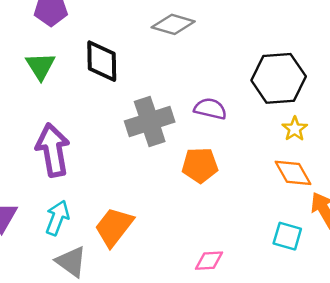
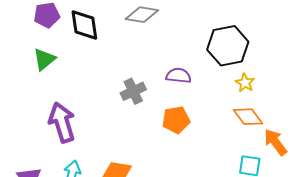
black diamond: (102, 61) -> (84, 25), moved
green triangle: (40, 66) -> (44, 59), turned 30
gray cross: (150, 122) -> (133, 91), size x0.7

